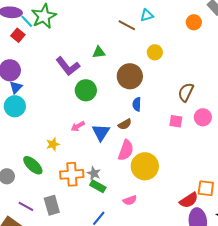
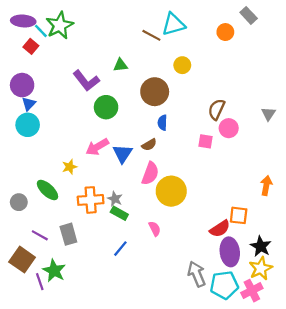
cyan triangle: (147, 15) -> (173, 24), size x1.6
pink circle: (203, 117) -> (229, 128), moved
pink arrow: (78, 126) -> (97, 147), size x1.5
pink semicircle: (130, 200) -> (155, 229), turned -96

